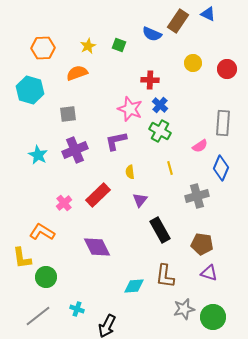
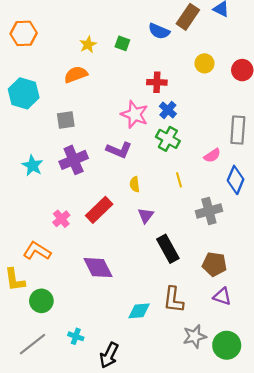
orange hexagon: (43, 48) -> (24, 33), moved
purple L-shape: (116, 141) -> (119, 150), turned -145

